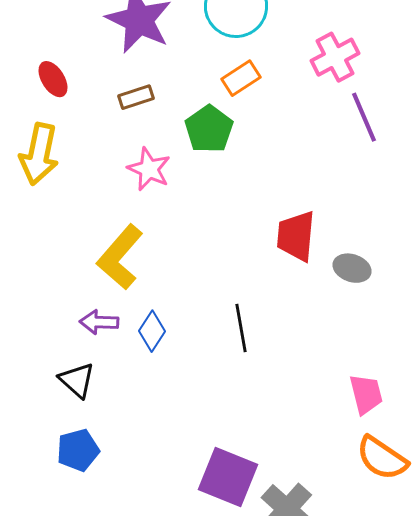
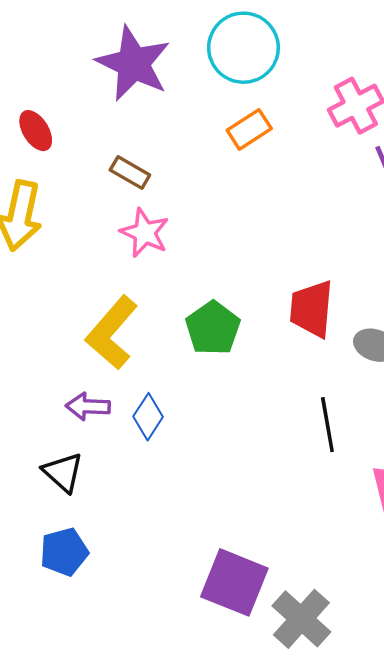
brown rectangle: (136, 97) -> (130, 173), moved, turned 48
green pentagon: (209, 129) -> (213, 328), moved
black line: (241, 328) -> (327, 425), moved

